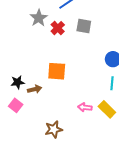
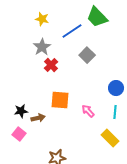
gray square: (84, 26) -> (87, 55), turned 35
red cross: (58, 28) -> (51, 65), moved
pink arrow: (85, 107) -> (88, 111), moved, turned 40

